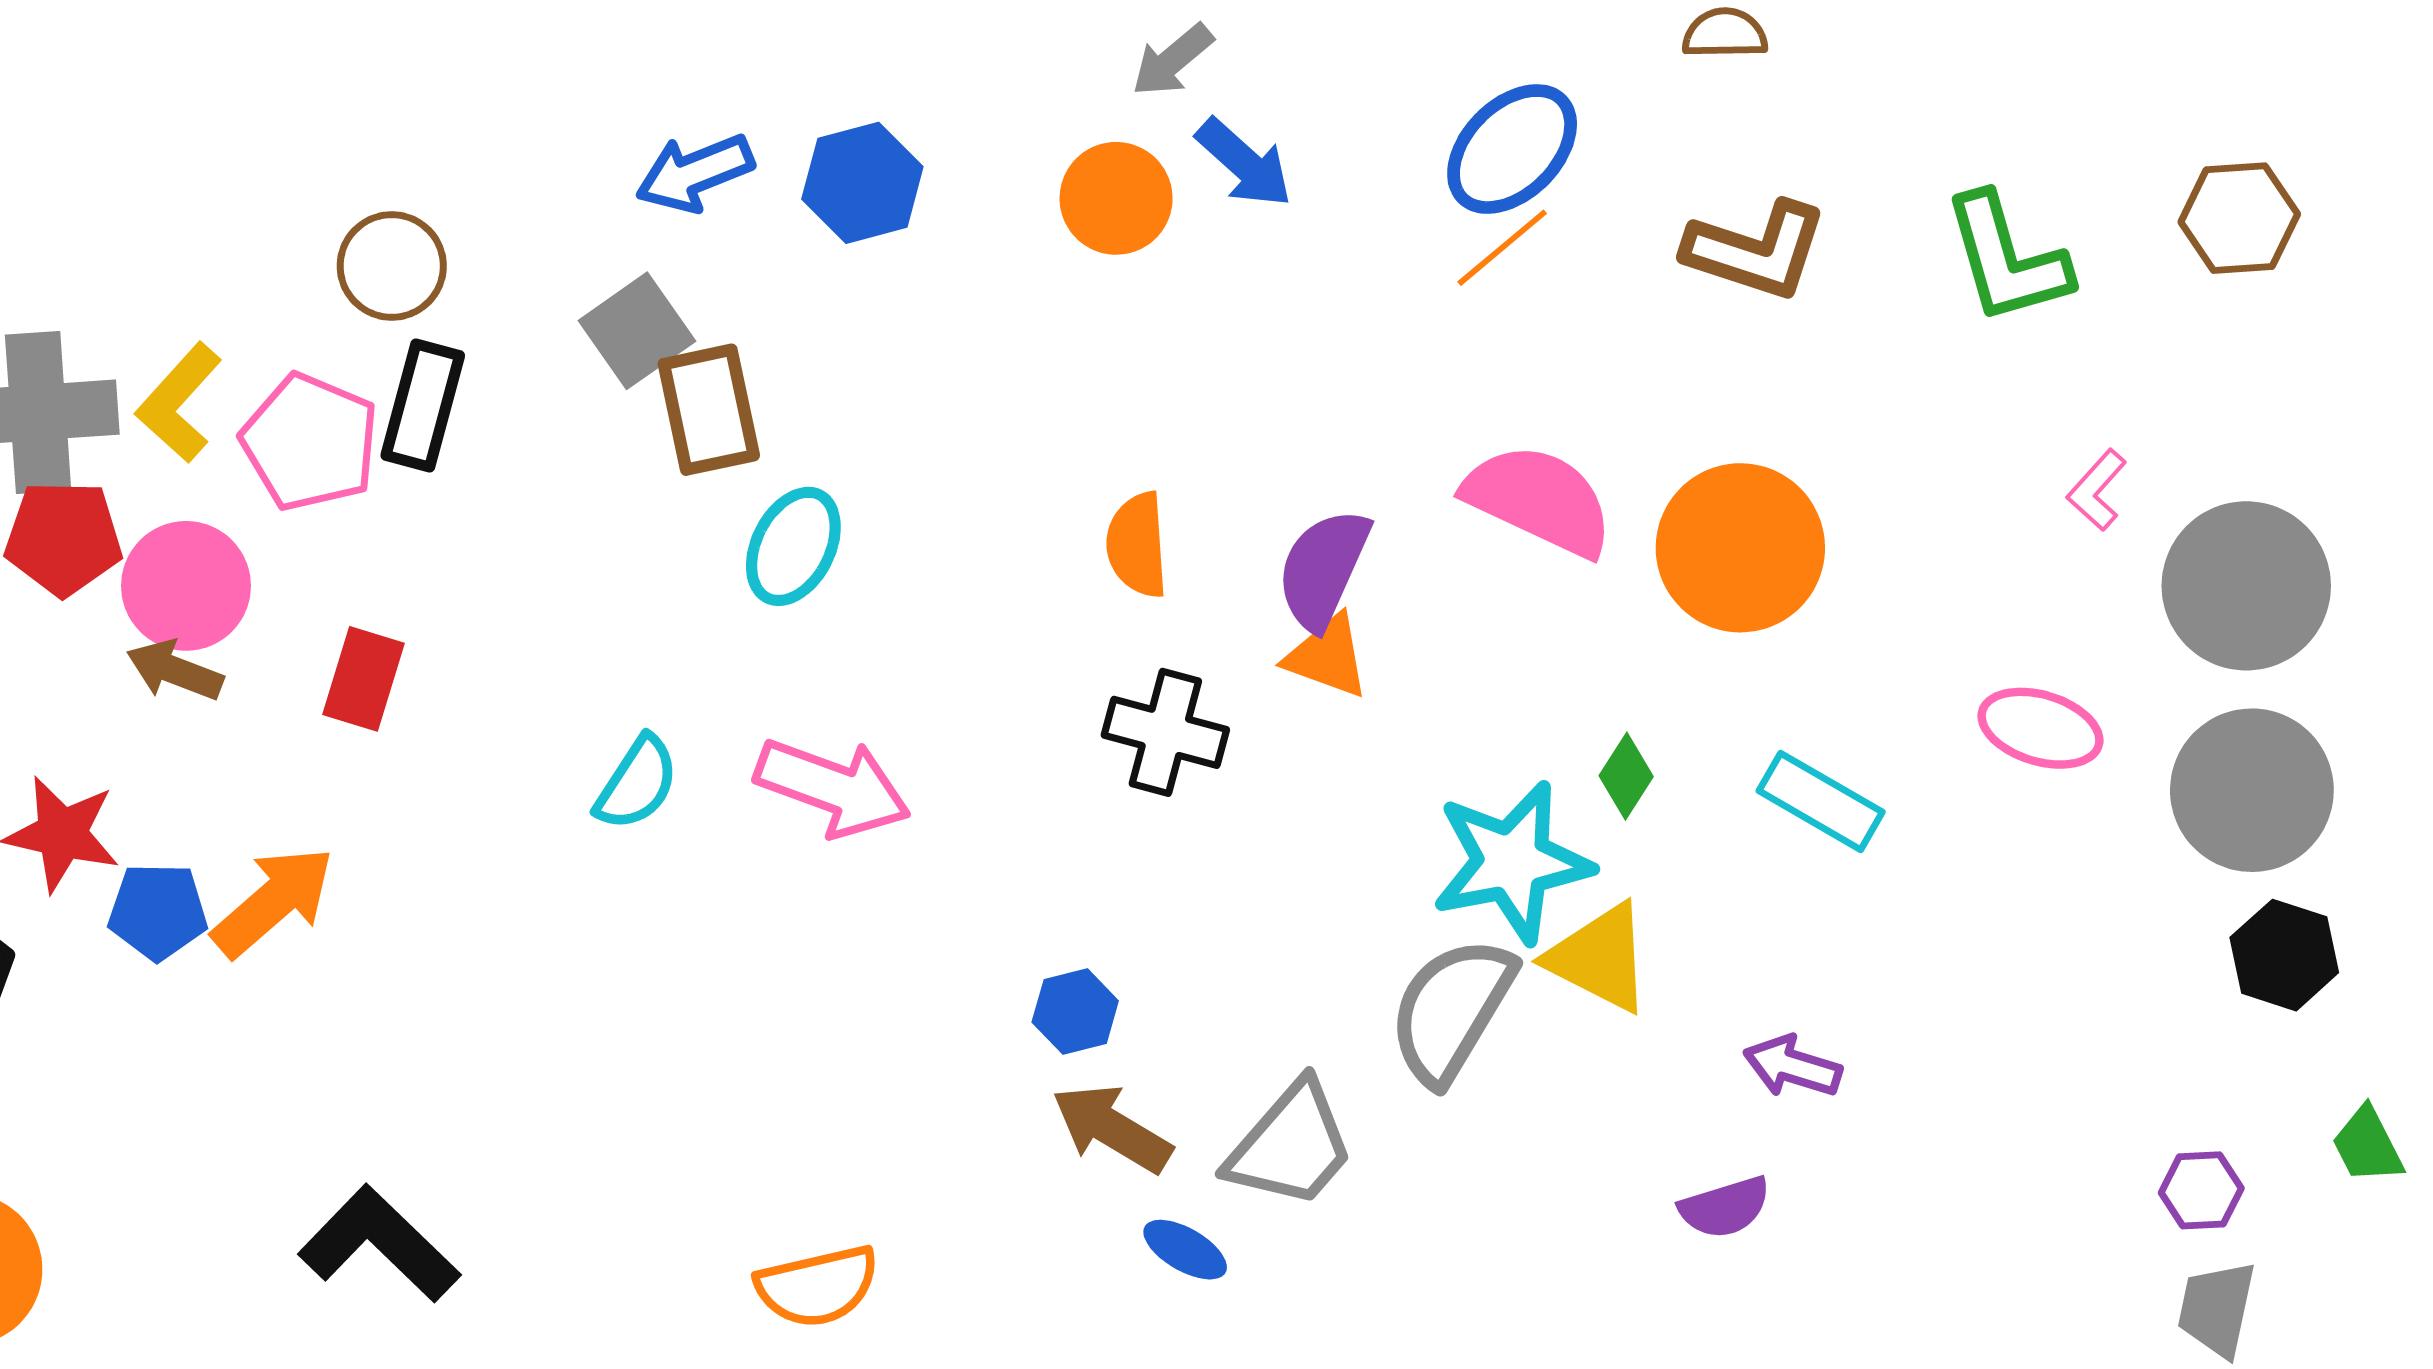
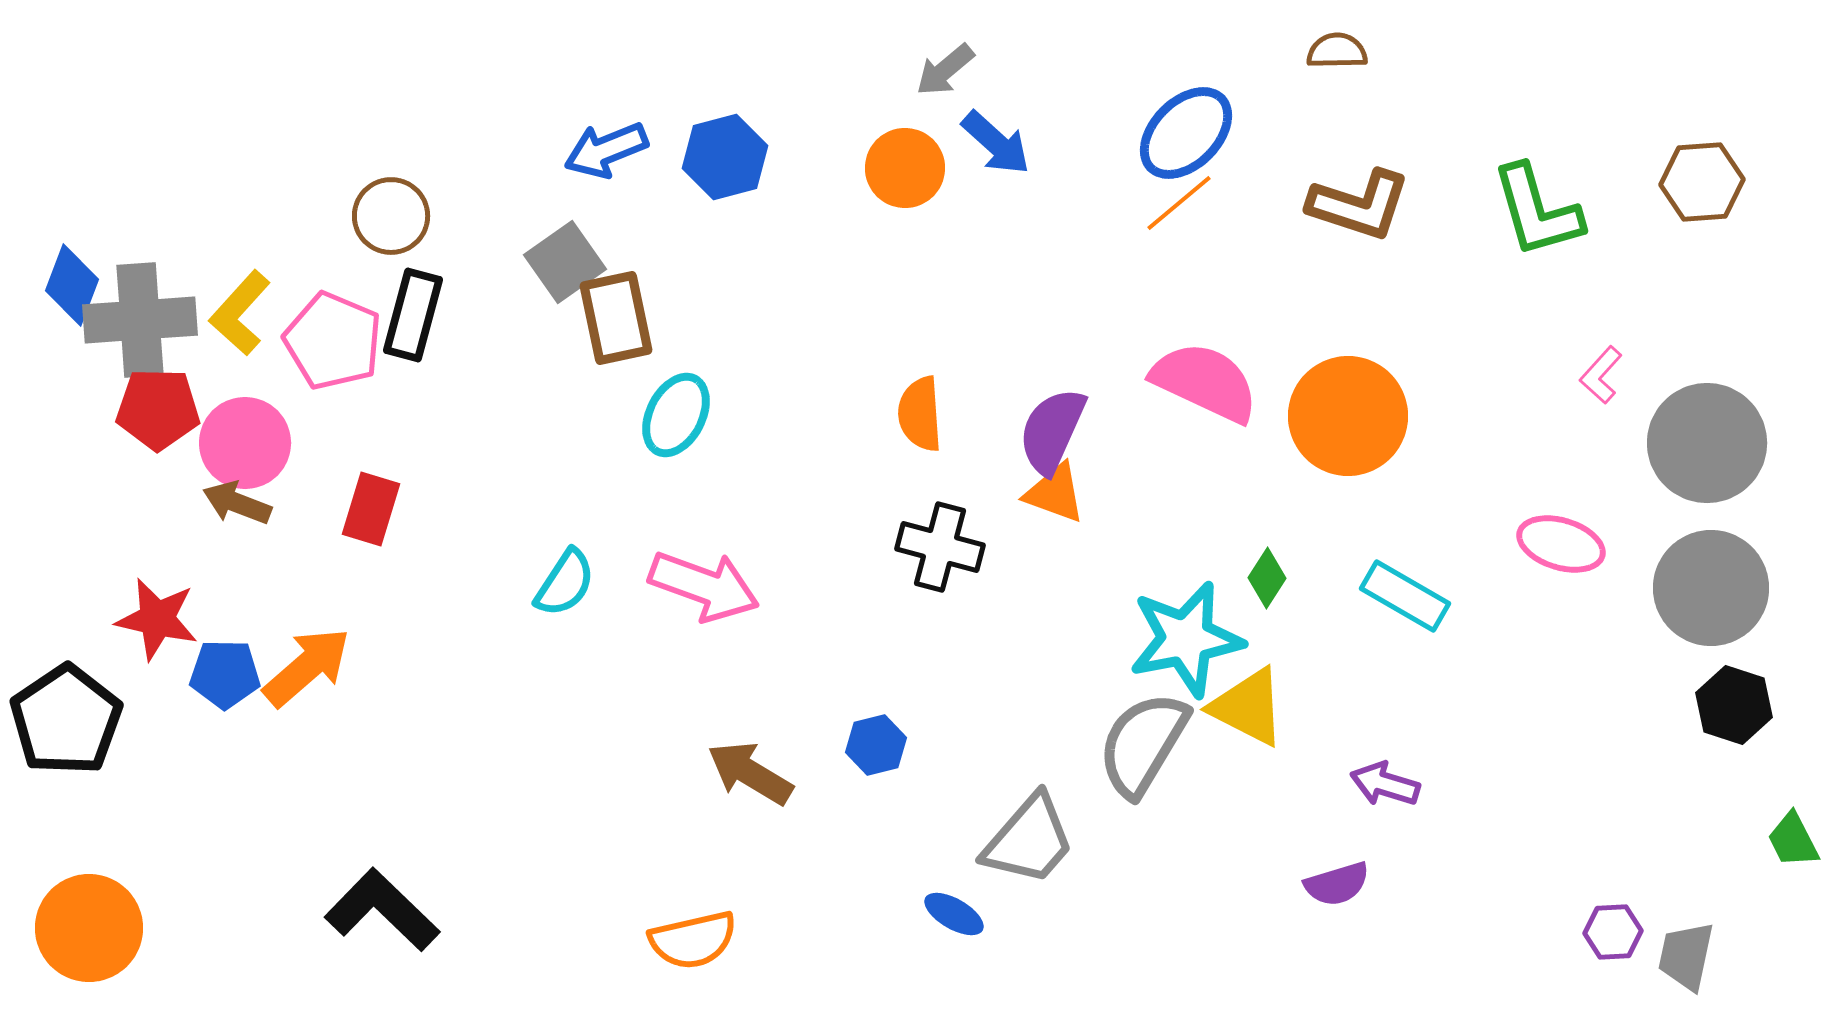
brown arrow: (1112, 1128) -> (750, 773), moved
purple hexagon: (2201, 1190) -> (1613, 932), moved

